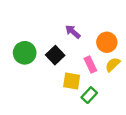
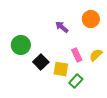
orange circle: (107, 42) -> (91, 19), moved
black square: (55, 55) -> (41, 62), moved

